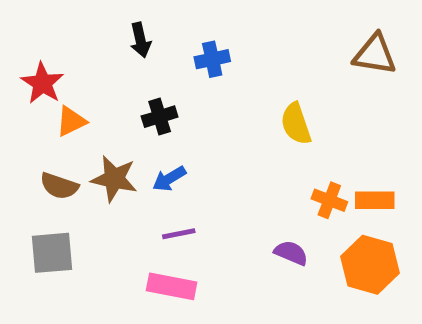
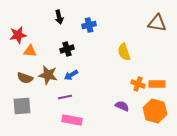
red star: (42, 83) -> (18, 35), turned 30
orange triangle: (71, 121) -> (30, 51), turned 32
purple line: (179, 234) -> (65, 97), moved

